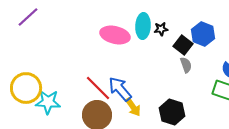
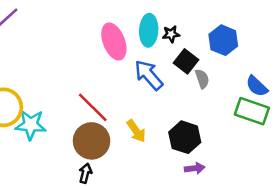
pink ellipse: (115, 35) -> (114, 41), turned 56
black square: (183, 45) -> (186, 61), moved
blue arrow: (120, 89) -> (149, 75), moved

